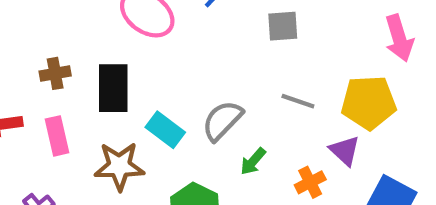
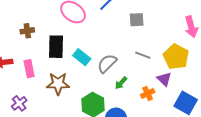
brown cross: (55, 73) -> (27, 31), moved
yellow pentagon: (369, 103) -> (176, 57), turned 30
cyan rectangle: (165, 130) -> (82, 57), moved

